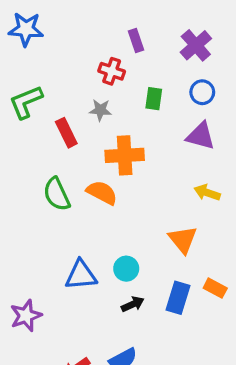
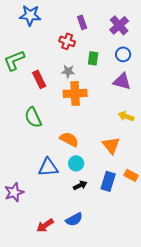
blue star: (26, 29) -> (30, 15), moved
gray star: (100, 110) -> (68, 71), moved
orange semicircle: (102, 193) -> (69, 139), moved

